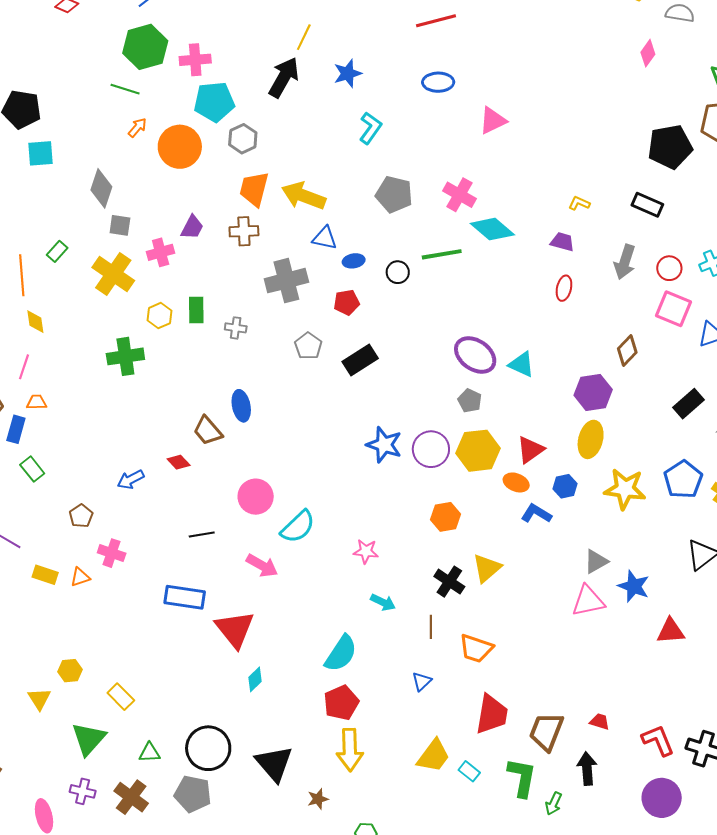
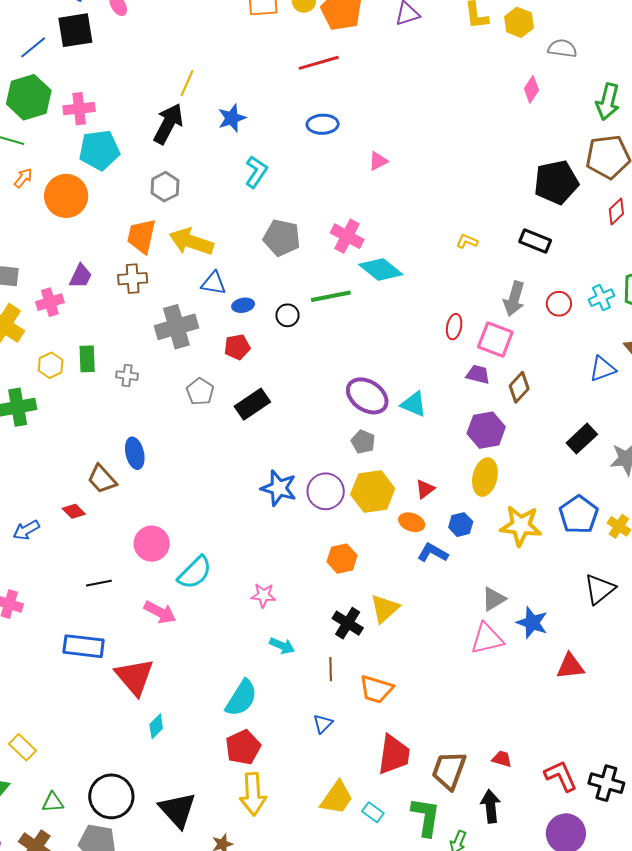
pink triangle: (493, 121) -> (378, 161), size x0.7
gray hexagon: (243, 139) -> (165, 187), moved
purple trapezoid: (562, 242) -> (478, 374), moved
pink square: (674, 309) -> (495, 339), moved
red triangle: (530, 450) -> (425, 489), size x0.7

